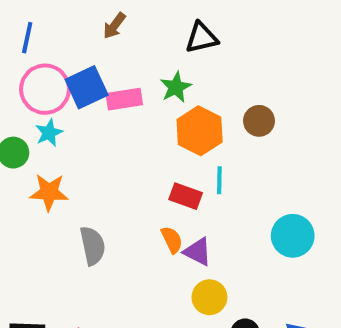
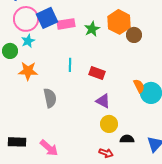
green star: (176, 87) -> (92, 29), moved
orange hexagon: (200, 131) -> (119, 22), moved
cyan line: (219, 180) -> (70, 65), moved
orange semicircle: (172, 240) -> (139, 86), moved

